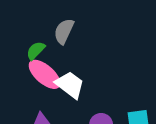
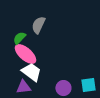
white trapezoid: (70, 85) -> (31, 72), moved

